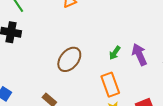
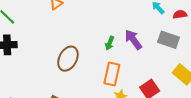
orange rectangle: (110, 85) -> (112, 74), turned 45

